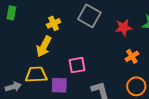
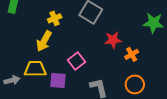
red star: (124, 27) -> (113, 40), moved
pink square: (77, 65) -> (76, 61), turned -30

